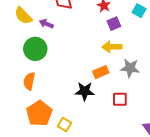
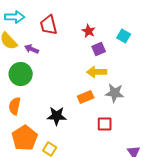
black star: (85, 91) -> (57, 116), moved

